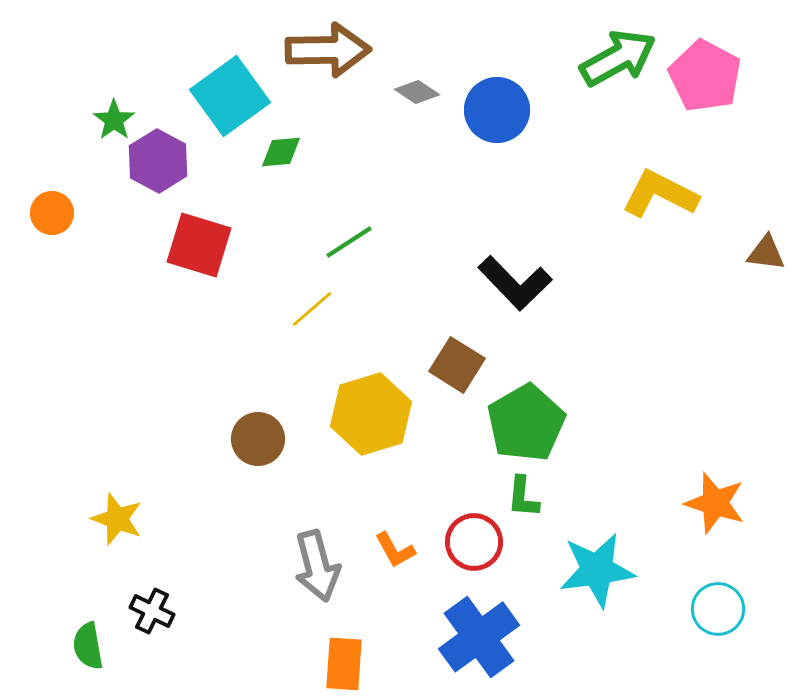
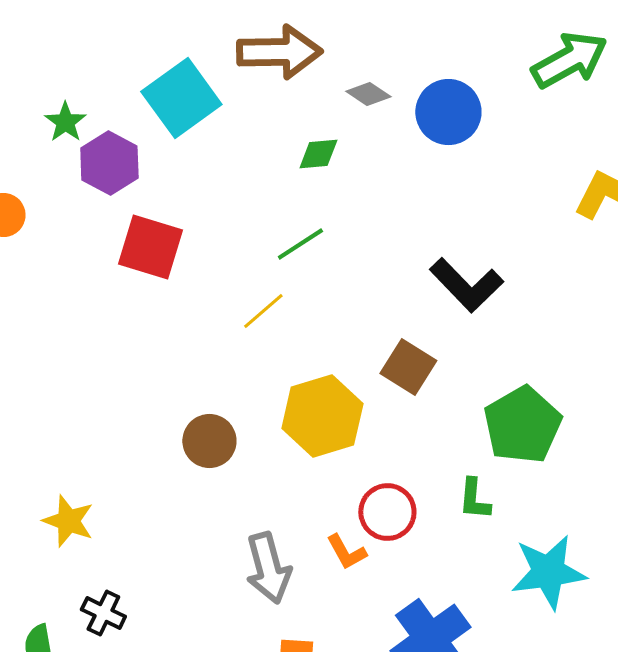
green diamond: (281, 152) -> (318, 154), moved
green pentagon: (526, 423) -> (522, 425), moved
red circle: (474, 542) -> (387, 512), moved

